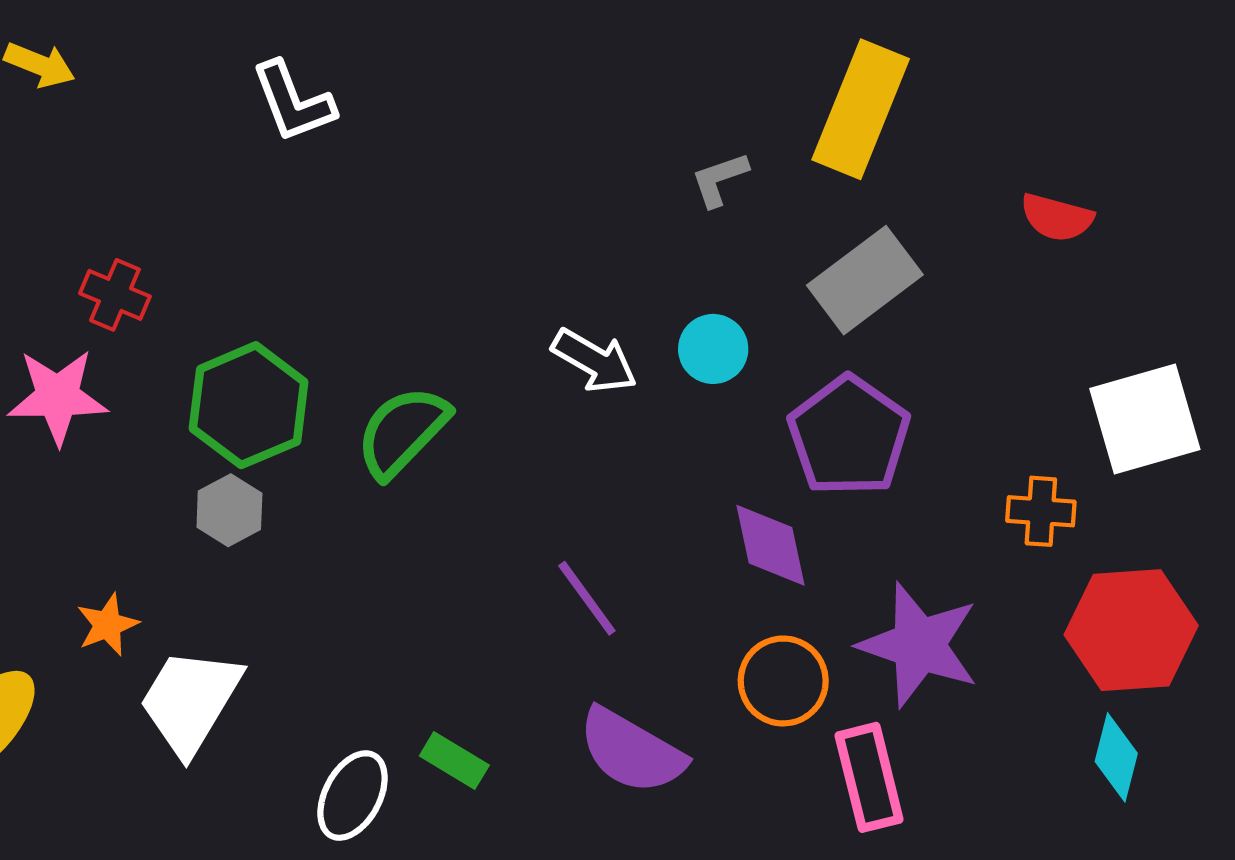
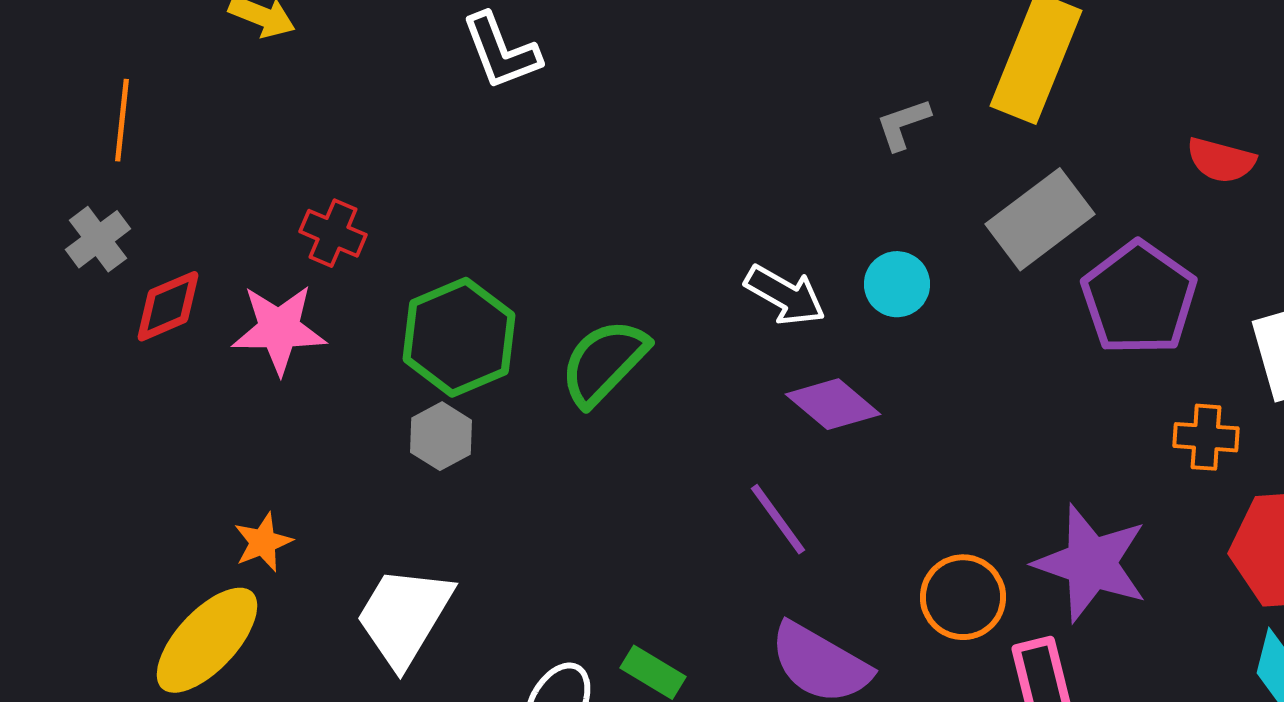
purple pentagon: (849, 436) -> (1139, 298), moved
purple diamond: (770, 545) -> (833, 404), moved, turned -38
orange star: (107, 625) -> (263, 542), moved

